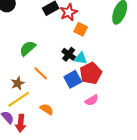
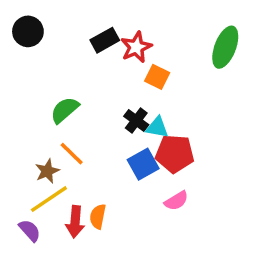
orange line: (41, 73) -> (72, 154), moved
red pentagon: (91, 73) -> (175, 154), turned 30
orange semicircle: (47, 109) -> (98, 217), turned -112
red arrow: (21, 123) -> (75, 222), moved

